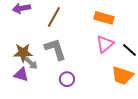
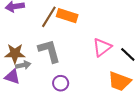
orange rectangle: (104, 18) -> (67, 16), moved
gray arrow: (31, 63) -> (23, 65), turned -56

